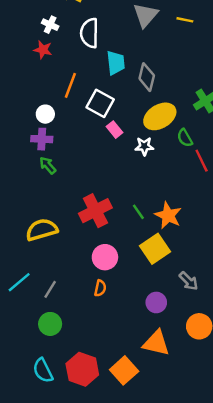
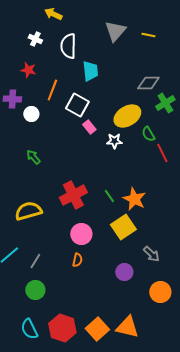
red star: (43, 50) -> (28, 70), moved
gray diamond: (147, 77) -> (148, 83), moved, turned 75
purple cross: (42, 139) -> (12, 99), moved
orange triangle: (156, 343) -> (127, 327), moved

